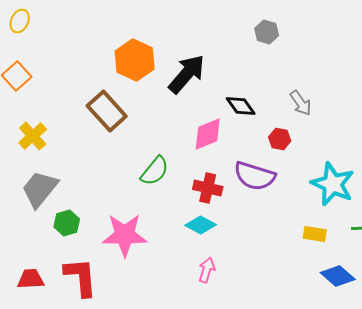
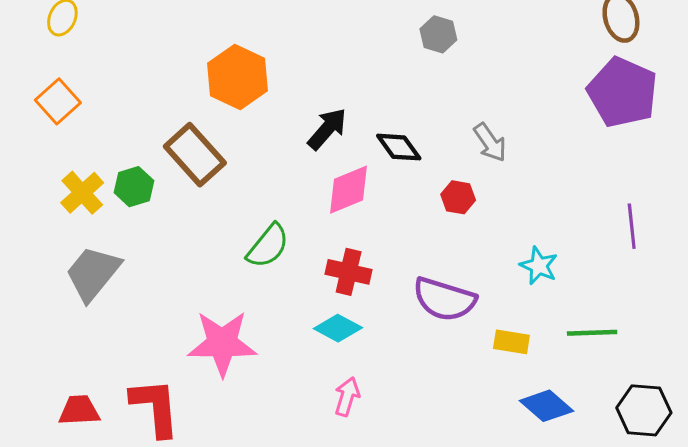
black arrow: (187, 74) -> (327, 129), moved, size x0.7
purple semicircle: (255, 176) -> (444, 299), moved
cyan star: (333, 184) -> (539, 266), size x0.6
green hexagon: (67, 223) -> (134, 187), moved

